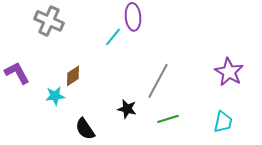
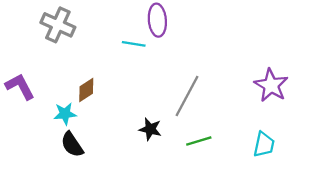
cyan line: (113, 37) -> (134, 44), turned 60
black semicircle: (85, 129) -> (72, 145), moved

